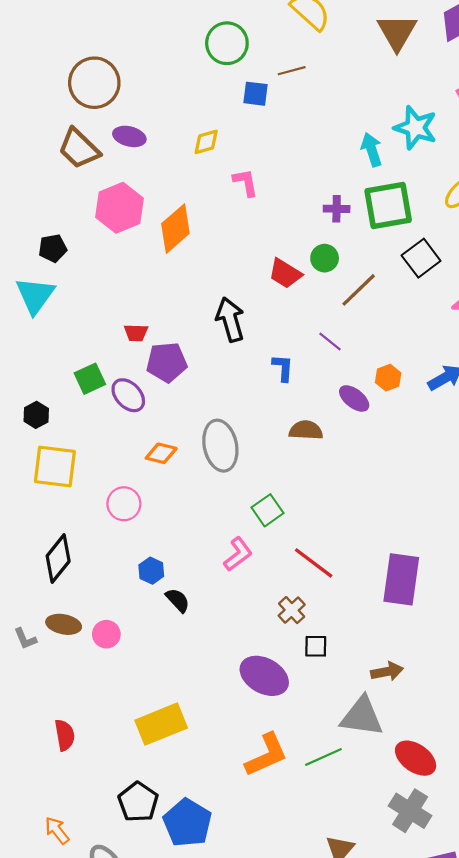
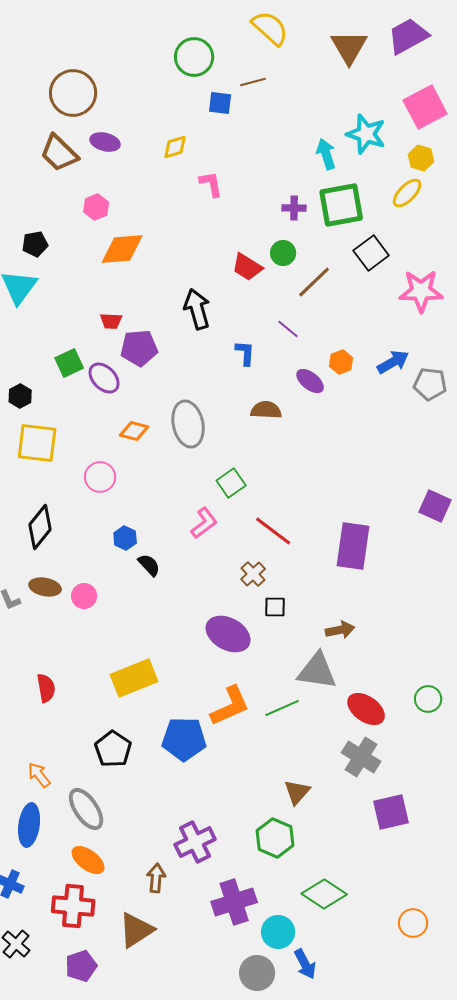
pink hexagon: (120, 208) -> (96, 207), size x0.6
orange diamond: (175, 229) -> (122, 249), moved, turned 36
blue pentagon: (187, 823) -> (184, 739), moved, turned -30

